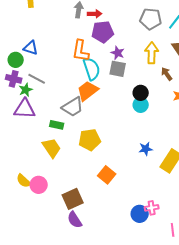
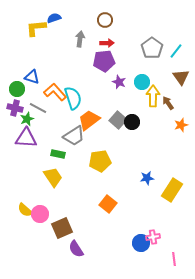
red arrow: (95, 14) -> (107, 43), moved
gray pentagon: (151, 19) -> (152, 48), turned 30
orange L-shape: (81, 51) -> (55, 92), moved, turned 130
yellow arrow: (152, 53) -> (153, 96), moved
cyan semicircle: (92, 69) -> (73, 98), moved
gray square: (118, 69) -> (118, 120), moved, turned 30
black circle: (141, 93) -> (132, 122), moved
cyan circle: (141, 105) -> (142, 82), moved
yellow pentagon: (90, 140) -> (100, 161), moved
brown square: (73, 199) -> (62, 228), moved

